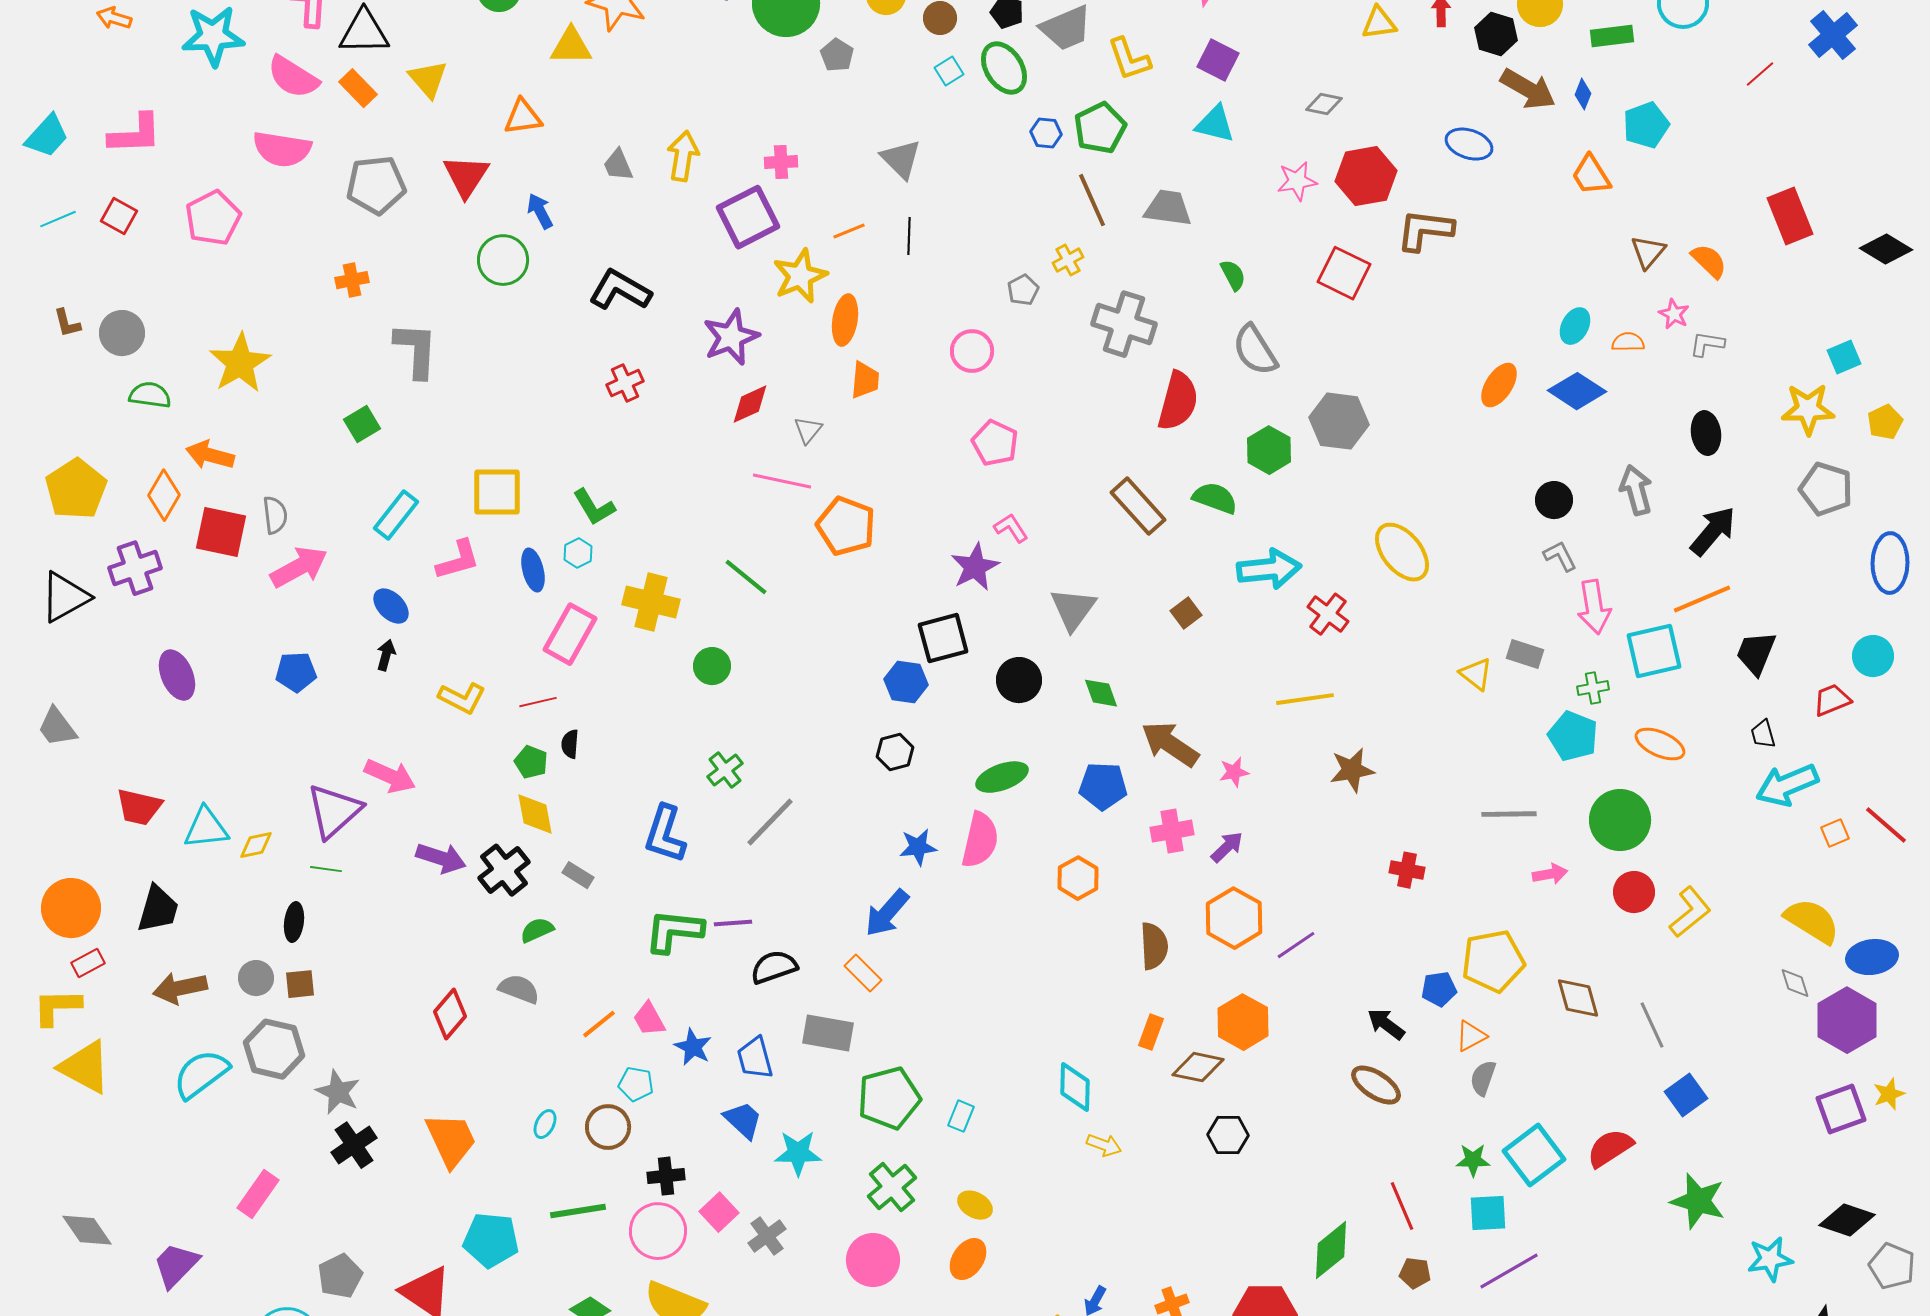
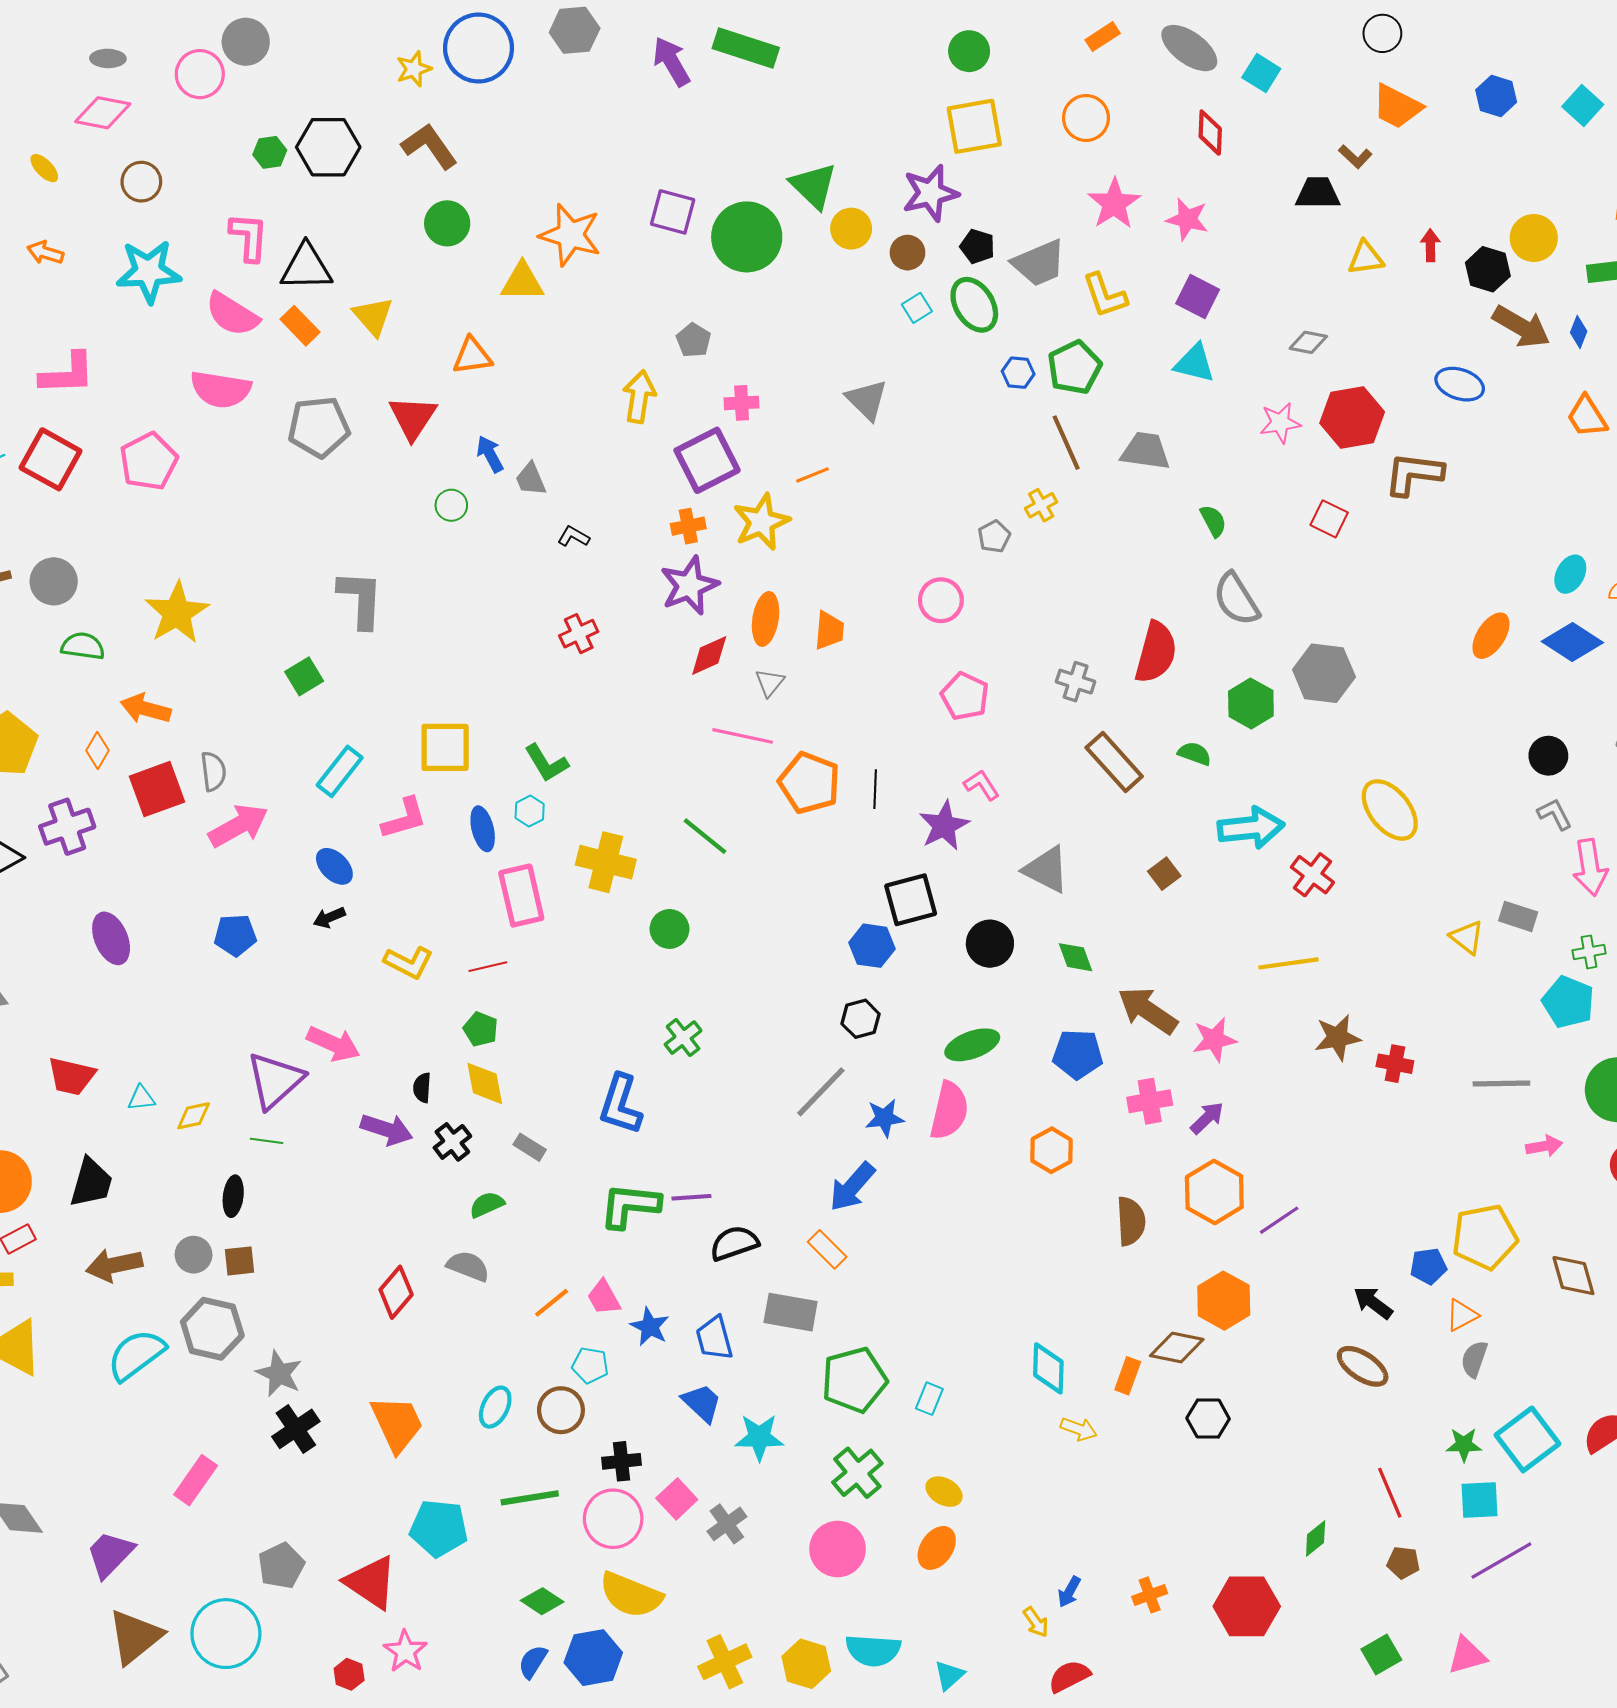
gray pentagon: (837, 55) -> (694, 340), moved
gray trapezoid: (618, 165) -> (531, 479), moved
red square: (119, 216) -> (51, 459), size x1.6
black line: (909, 236) -> (875, 789), moved
green circle: (503, 260) -> (451, 505), size x0.6
red square: (1344, 273) -> (1329, 519), size x0.7
orange cross: (352, 280) -> (688, 526), moved
black L-shape: (620, 290) -> (573, 537), size x0.5
orange ellipse: (845, 320) -> (766, 619), moved
gray cross: (1124, 324) -> (1076, 682), moved, size x0.6
orange diamond: (164, 495) -> (97, 750), size x0.7
green semicircle: (1215, 498) -> (1195, 754), size x0.7
red square: (221, 532) -> (157, 789), turned -32
gray triangle: (1073, 609) -> (1046, 869), turned -39
pink rectangle: (570, 634) -> (521, 896), turned -42
black arrow: (386, 655) -> (329, 918), turned -128
black semicircle: (570, 744) -> (422, 1088), moved
pink star: (1234, 772) -> (1214, 1040), size x1.4
gray line: (770, 822) -> (821, 1092), moved
cyan triangle: (206, 828) -> (141, 1098), size x0.6
black cross: (504, 870) -> (452, 1142), size x0.7
red cross: (1407, 870) -> (1395, 1064), moved
orange rectangle: (1151, 1032) -> (1128, 1376), moved
cyan ellipse: (545, 1124) -> (495, 1407), size x1.4
green diamond: (1331, 1250) -> (1316, 1539), size x0.6

